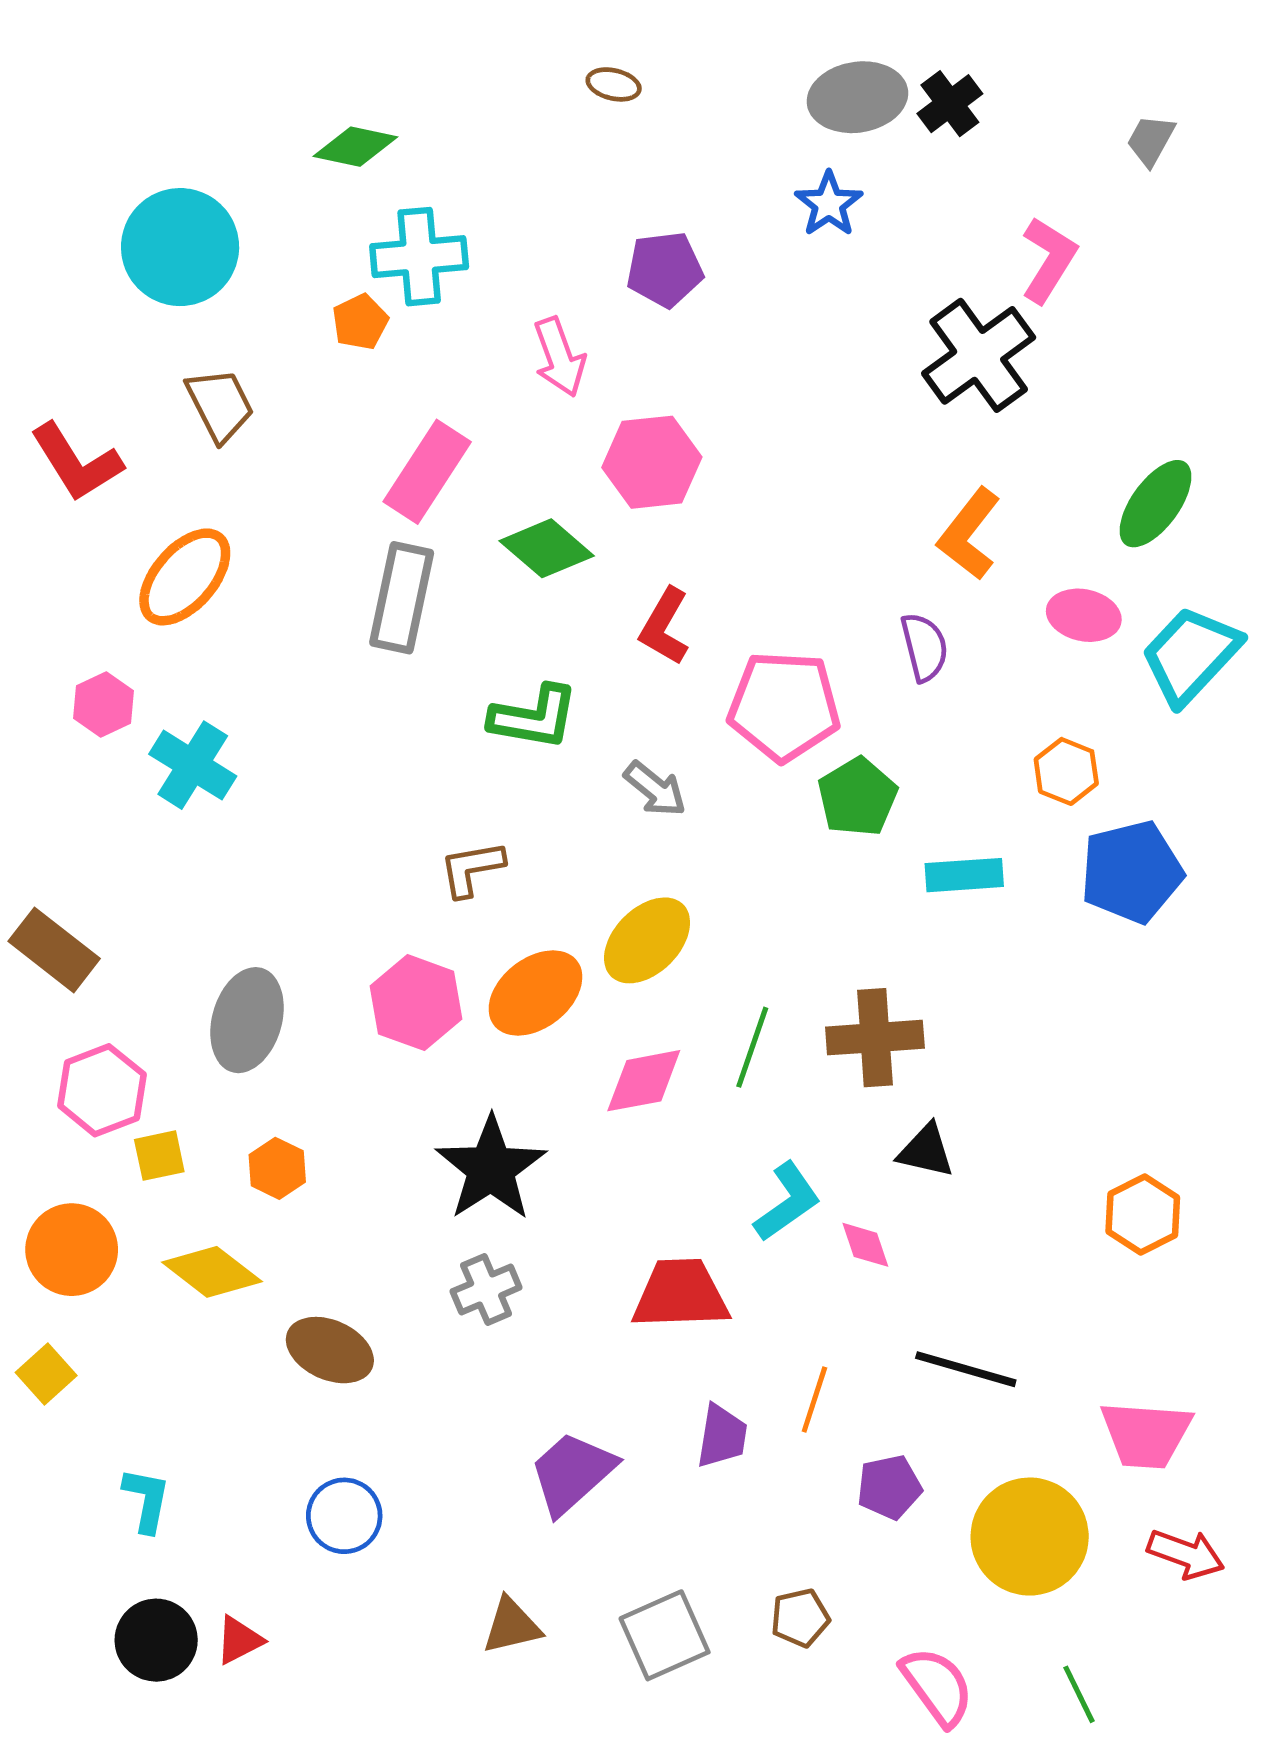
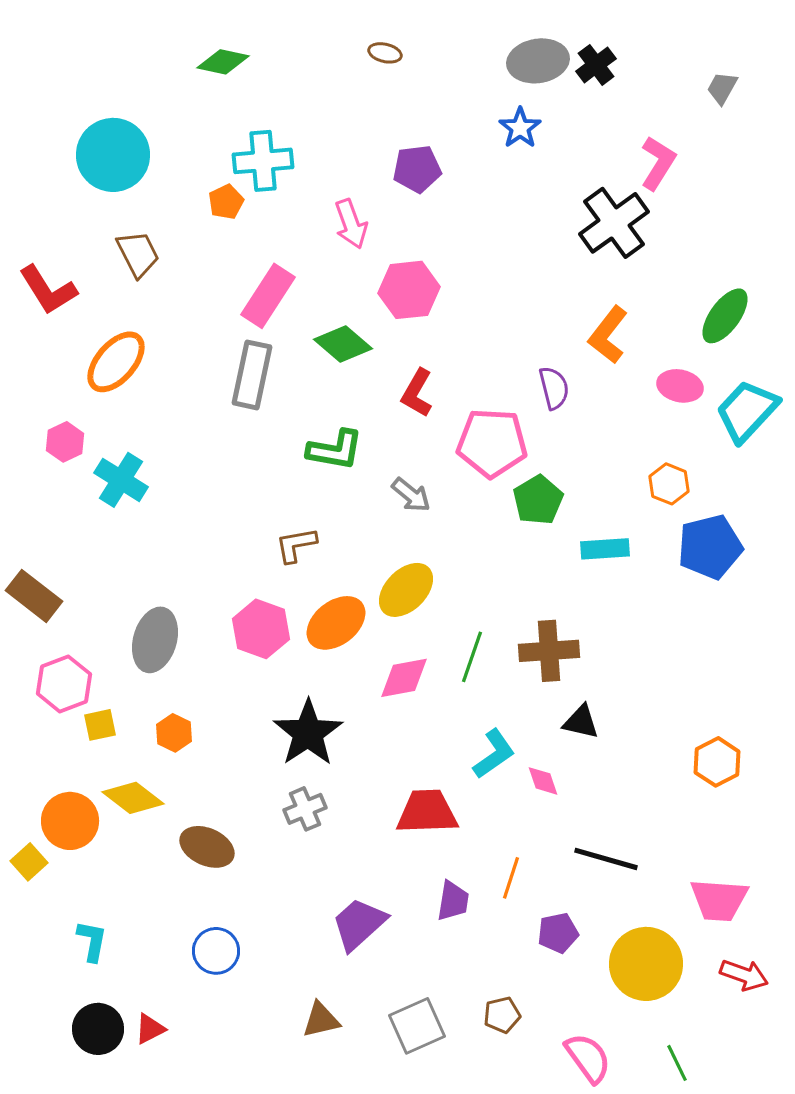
green diamond: (355, 147) -> (223, 62), moved
purple semicircle: (924, 647) -> (554, 388), moved
orange circle: (72, 1250) -> (70, 821), moved

